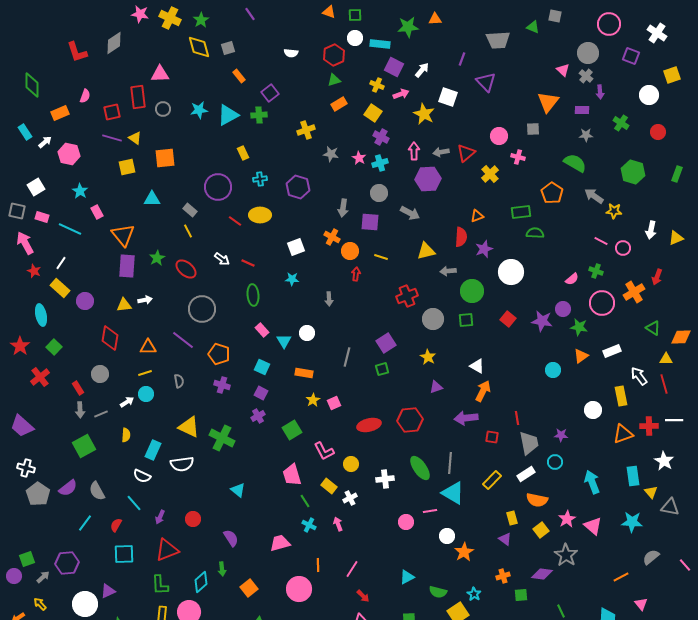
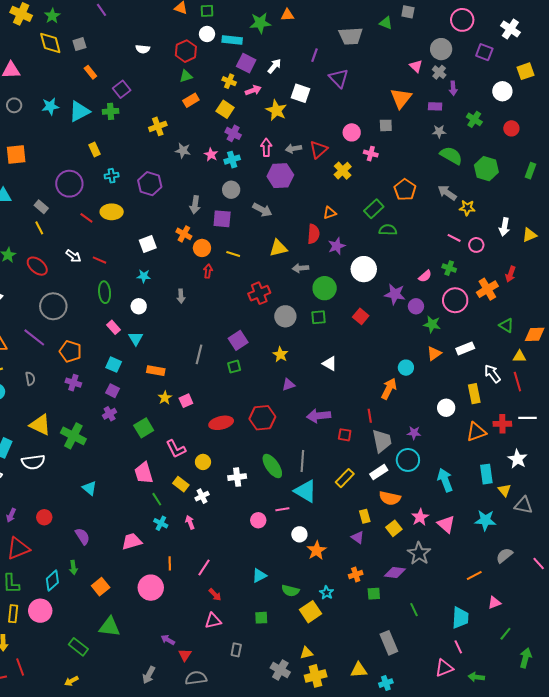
green semicircle: (575, 163) -> (451, 156), moved
green rectangle: (521, 212) -> (374, 209), turned -36
purple star: (542, 321) -> (395, 294), moved
white circle: (307, 333) -> (139, 306), moved
orange arrow: (483, 391) -> (389, 389), moved
cyan circle: (555, 462) -> (408, 460), size x1.5
pink triangle: (641, 604) -> (494, 603), turned 48

